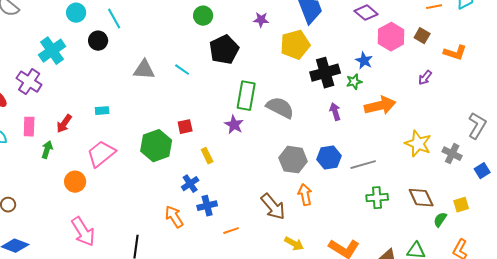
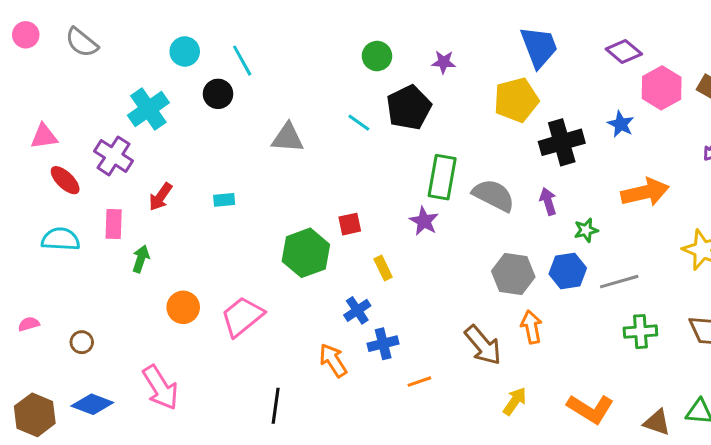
purple star: (261, 20) -> (444, 62), moved
cyan line: (182, 70) -> (359, 123), moved
green star: (354, 82) -> (586, 230), moved
purple arrow: (335, 112) -> (548, 201), moved
red arrow: (64, 124) -> (160, 197), moved
pink trapezoid: (101, 154) -> (242, 316), moved
pink arrow: (83, 232) -> (160, 388), moved
yellow arrow: (294, 244) -> (515, 401), turned -84

